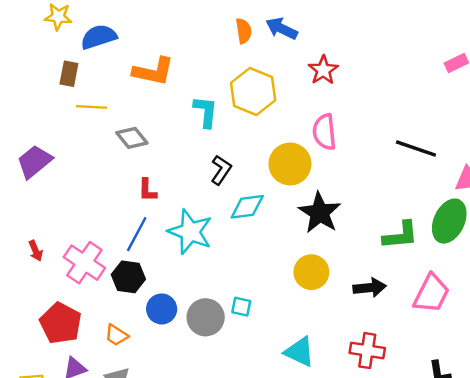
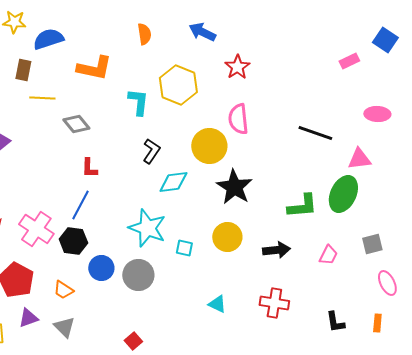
orange semicircle: (244, 31) -> (144, 34), moved
cyan star: (190, 232) -> (147, 228), moved
pink trapezoid: (431, 294) -> (328, 255), size x0.6
cyan square: (241, 307) -> (184, 248), moved
cyan triangle: (299, 352) -> (217, 304), size x0.7

